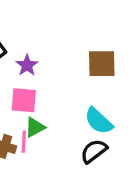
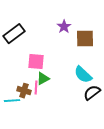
purple star: (27, 65) -> (64, 27), moved
black semicircle: (94, 151) -> (92, 93), moved

